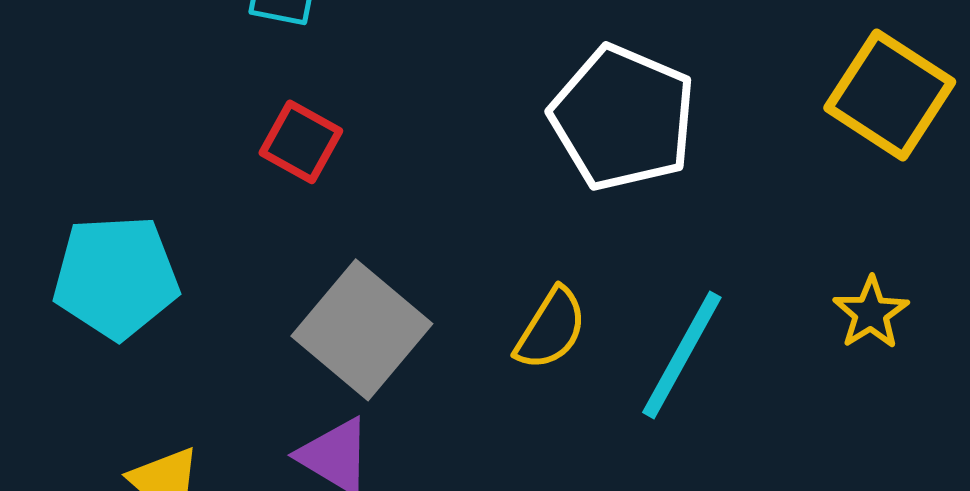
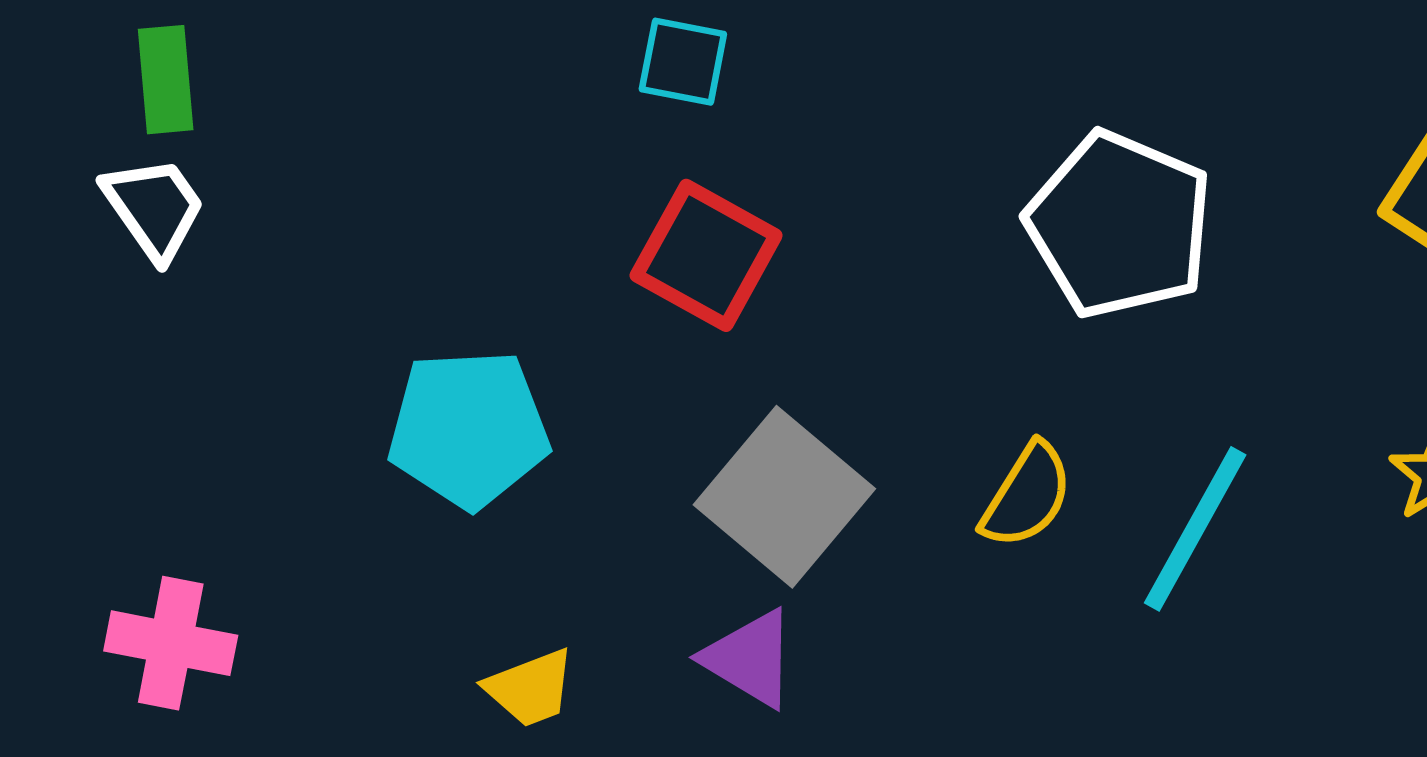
red square: (301, 142) -> (706, 255), size x1.4

